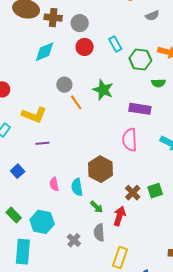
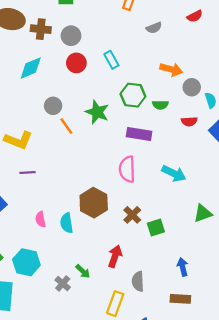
green hexagon: (140, 59) -> (133, 95), moved
brown cross: (133, 193) -> (132, 215), moved
green arrow: (96, 207) -> (83, 271), moved
gray semicircle: (99, 233) -> (138, 281), moved

